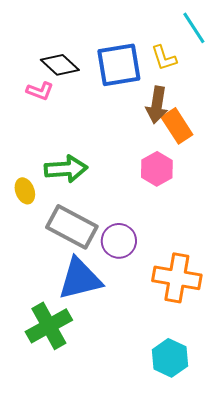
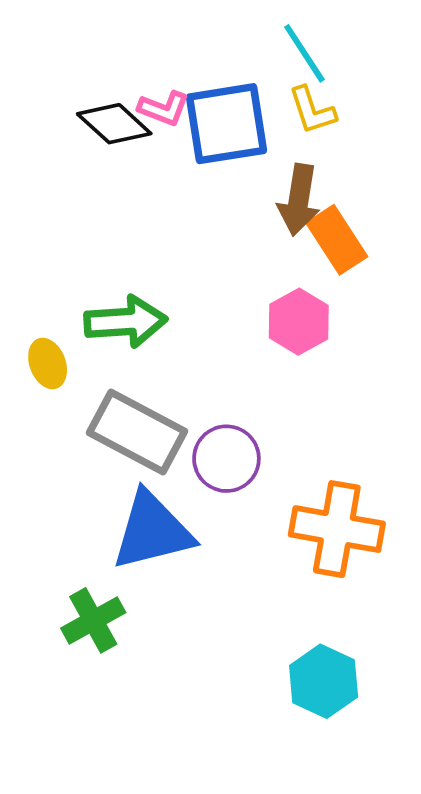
cyan line: (194, 28) -> (304, 53), moved
pink L-shape: (40, 91) -> (164, 108), moved
green cross: (49, 326) -> (93, 620), size x0.7

